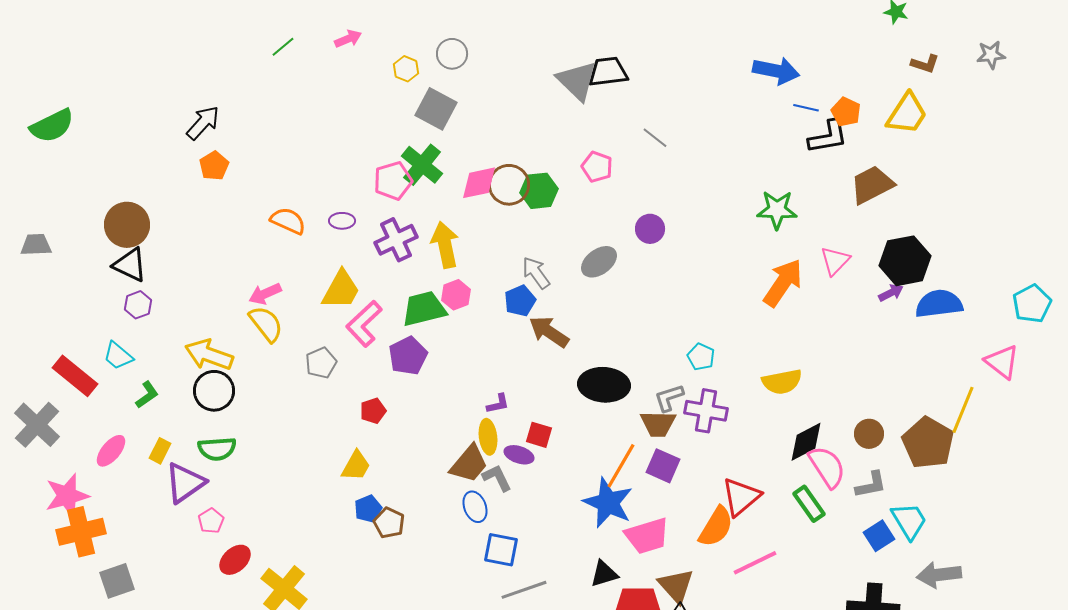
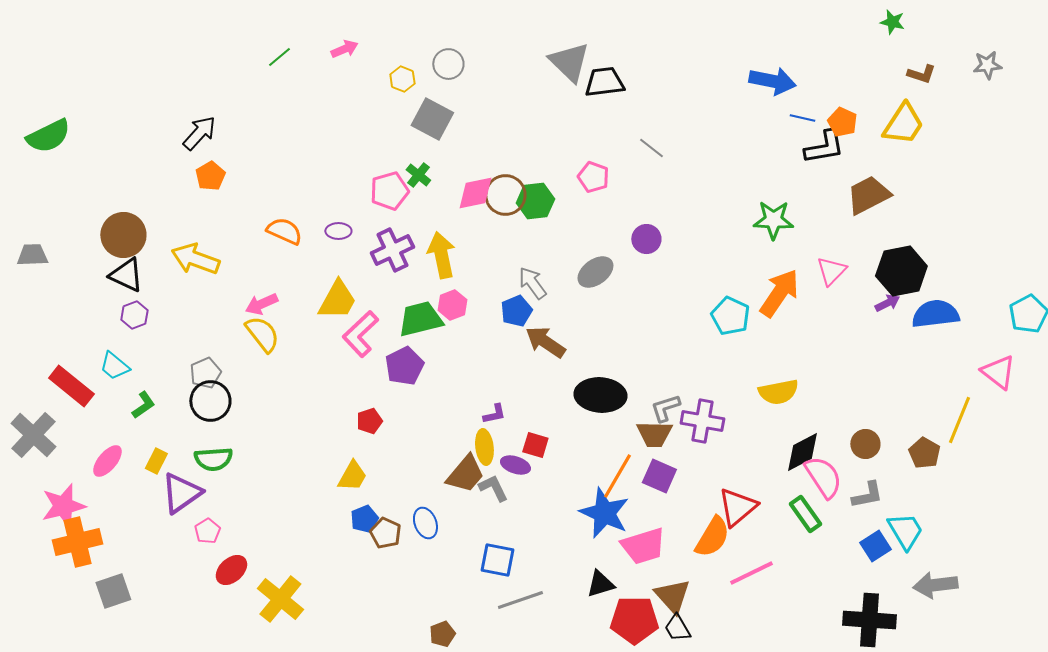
gray triangle: (577, 81) -> (569, 62), moved
green cross: (422, 165) -> (418, 175), size x0.6
yellow arrow: (209, 355) -> (195, 259), moved
cyan pentagon: (701, 357) -> (730, 316), moved, size x1.4
gray pentagon: (321, 363) -> (205, 373), moved
brown pentagon: (928, 443) -> (924, 453), size x0.6
blue ellipse: (475, 507) -> (425, 523), moved

